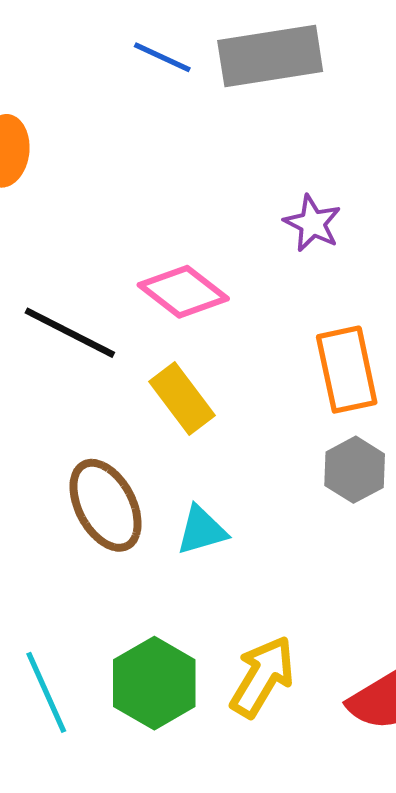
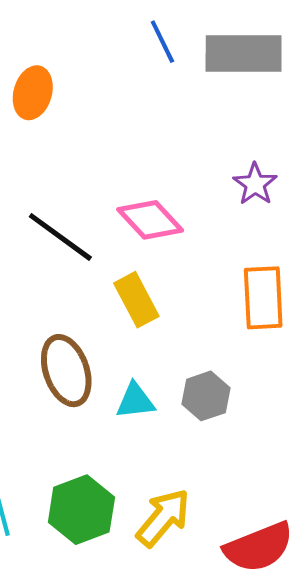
blue line: (162, 57) -> (162, 42), turned 30
gray hexagon: (355, 470) -> (206, 396), moved

